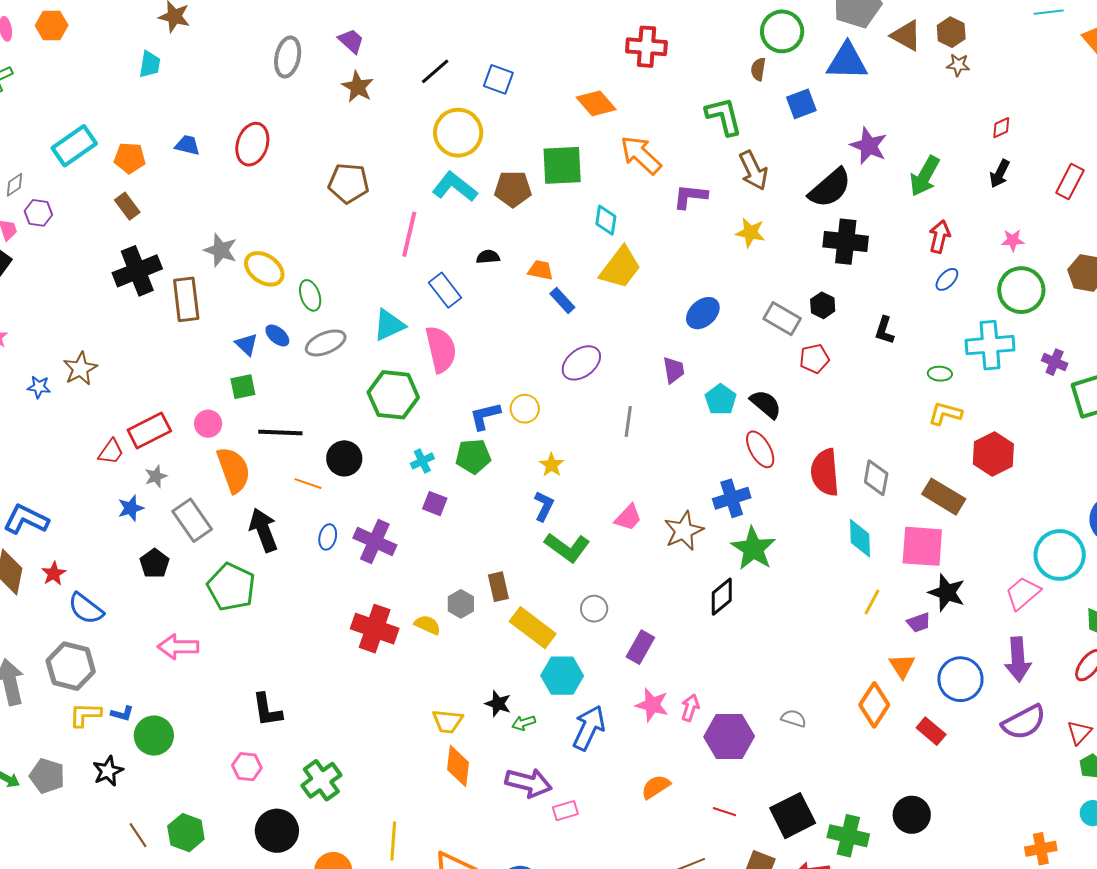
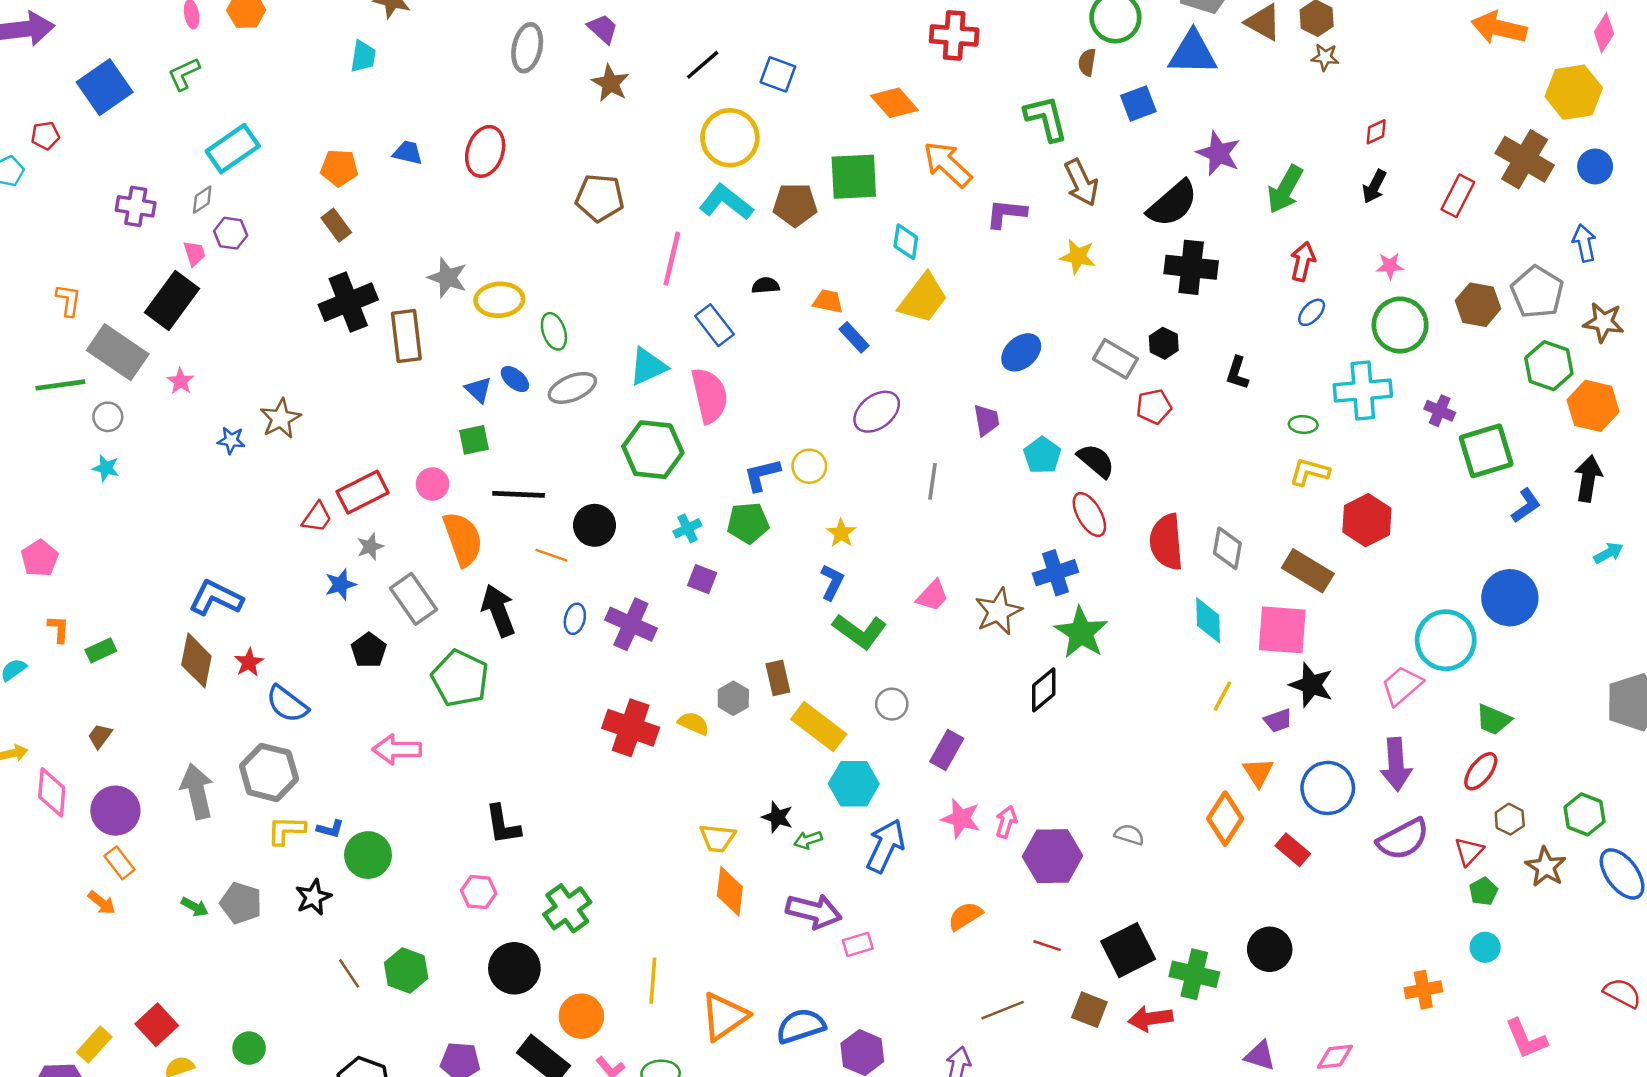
cyan rectangle: (74, 146) -> (233, 149), moved
yellow ellipse: (264, 269) -> (499, 300), turned -39

